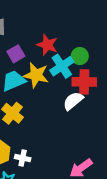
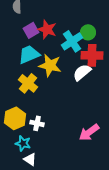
red star: (47, 45) -> (47, 29), moved
yellow star: (36, 75) -> (50, 65), moved

